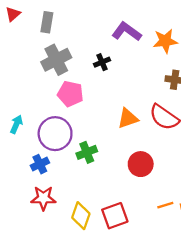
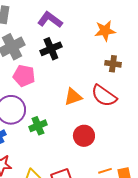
purple L-shape: (127, 32) -> (50, 20), moved
black cross: (102, 62) -> (51, 49), size x1.5

